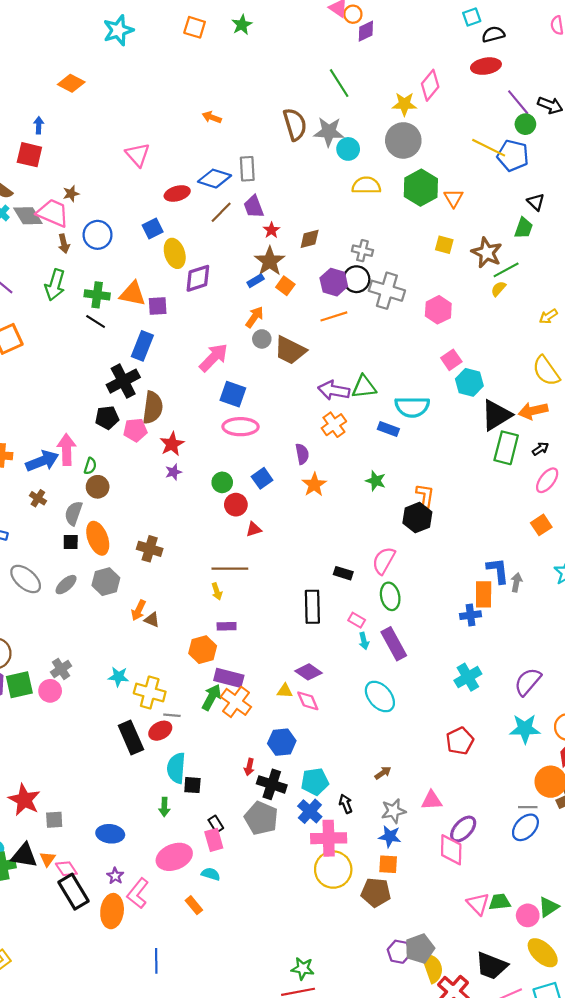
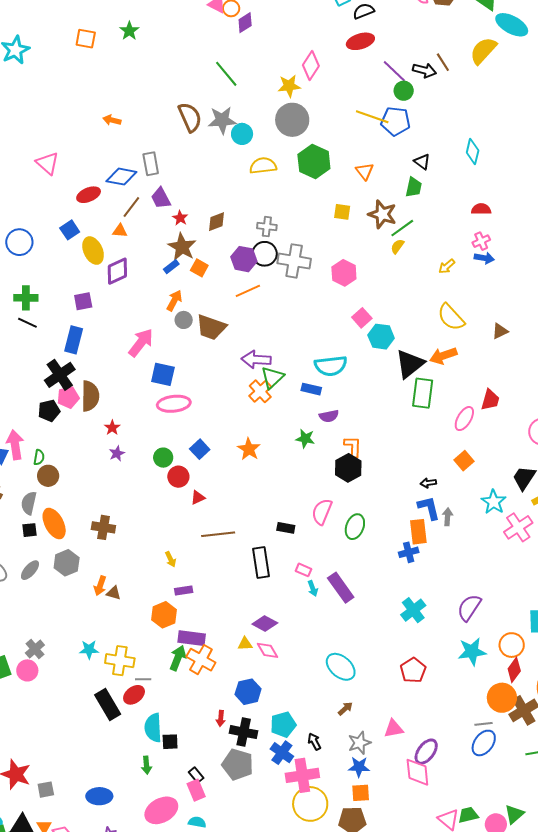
orange triangle: (453, 198) -> (365, 171), moved
orange triangle: (133, 294) -> (120, 231), moved, size x0.6
green triangle: (364, 387) -> (272, 378), moved, turned -30
pink pentagon: (135, 430) -> (68, 397), moved
red star: (172, 444) -> (112, 428), size x0.7
black arrow: (540, 449) -> (428, 483), moved, turned -147
purple semicircle: (302, 454) -> (329, 416), moved, turned 96
brown line: (230, 569) -> (218, 534), moved
green ellipse: (390, 596) -> (355, 527), moved, turned 40
cyan ellipse: (380, 697) -> (341, 667), moved

